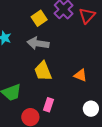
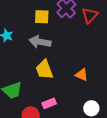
yellow square: (39, 18) -> (42, 17), turned 35
pink rectangle: (49, 105) -> (49, 103), turned 48

